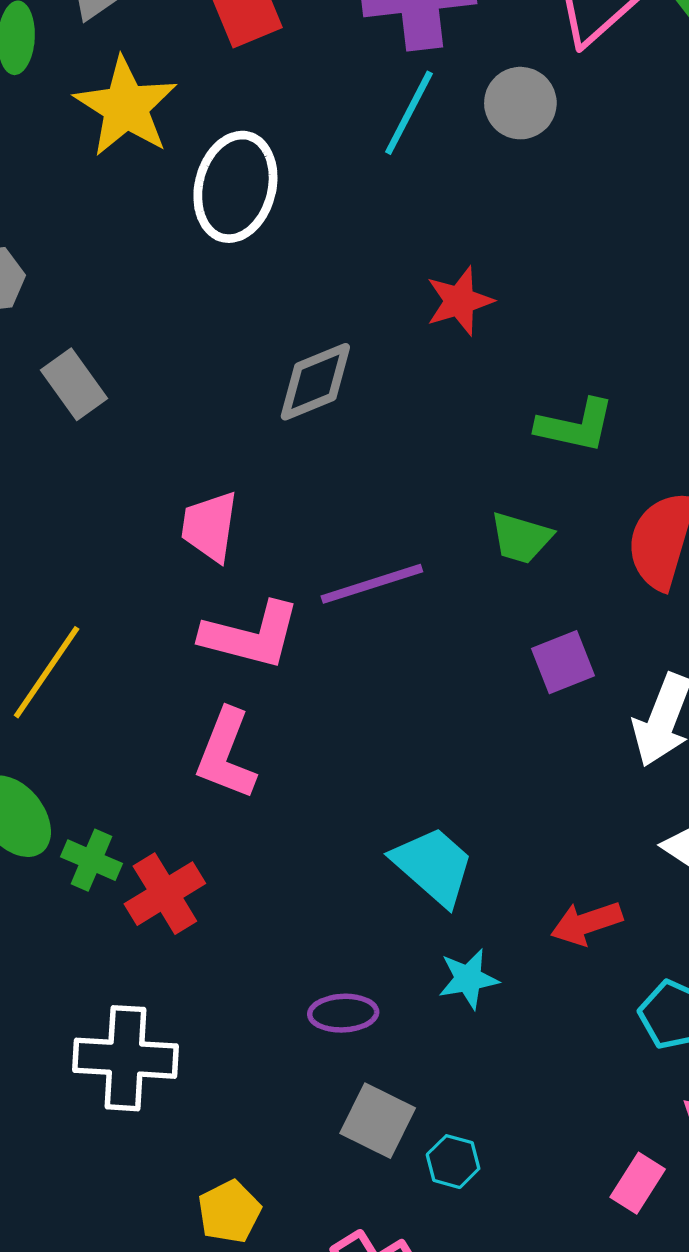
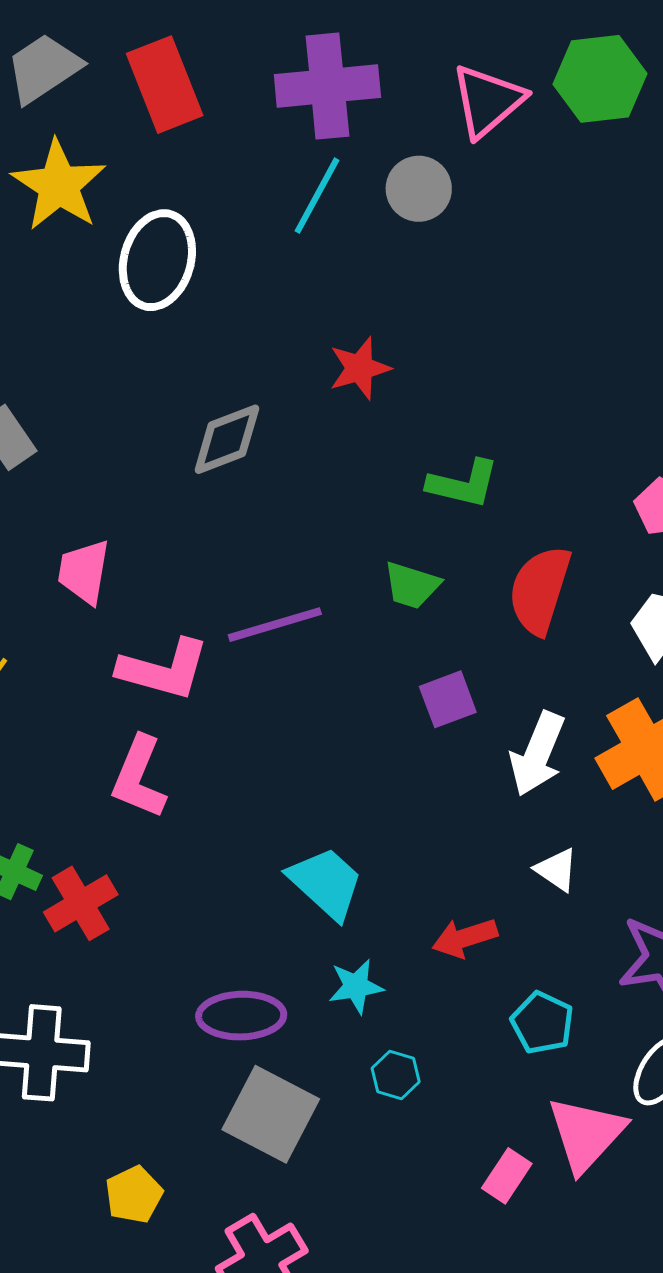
pink trapezoid: (210, 526) -> (84, 572), moved
purple ellipse: (343, 1013) -> (241, 1016), size x1.4
gray square: (378, 1121) -> (271, 1114), size x1.4
cyan hexagon: (453, 1162) -> (396, 1075), moved

